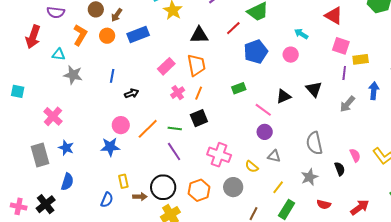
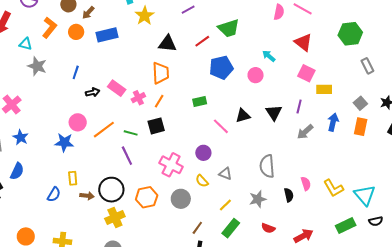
pink rectangle: (166, 66) -> (117, 88), moved, turned 72
purple line: (344, 73) -> (299, 107), moved
purple circle: (265, 132) -> (203, 153), moved

